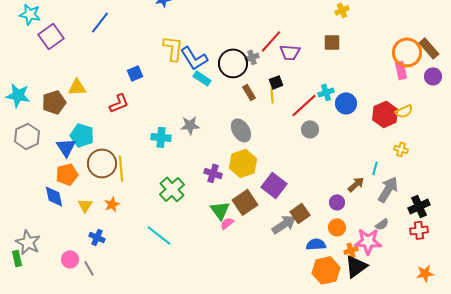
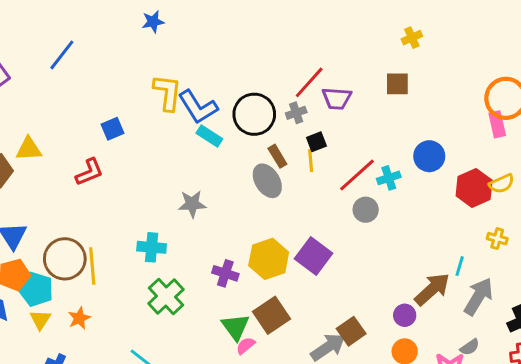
gray cross: (252, 57) -> (296, 113), moved
cyan cross: (326, 92) -> (389, 178), moved
blue circle: (346, 103) -> (429, 156), moved
gray ellipse: (241, 130) -> (267, 181), moved
cyan pentagon: (82, 135) -> (36, 289), moved
cyan cross: (161, 137) -> (152, 247), moved
brown arrow: (356, 184) -> (432, 289), size x1.5
purple square: (274, 185) -> (314, 256), moved

